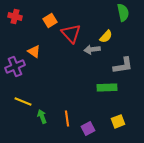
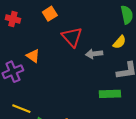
orange square: (50, 20) -> (50, 14), moved
yellow semicircle: (106, 36) -> (119, 42), moved

